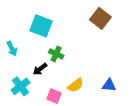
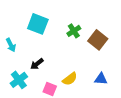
brown square: (100, 18) -> (98, 40), moved
green cross: (56, 54) -> (74, 31), moved, turned 32

